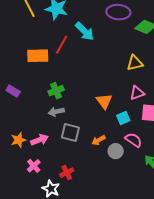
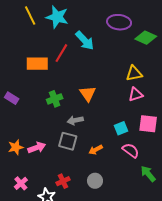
pink triangle: (137, 93) -> (136, 95), moved
orange triangle: (104, 101) -> (88, 94), moved
gray arrow: (56, 112) -> (75, 120), moved
gray circle: (116, 151) -> (95, 181), moved
pink cross: (34, 166) -> (21, 183), moved

